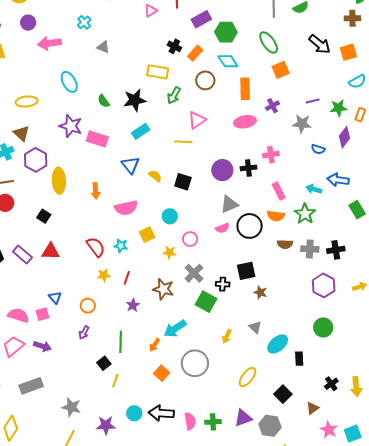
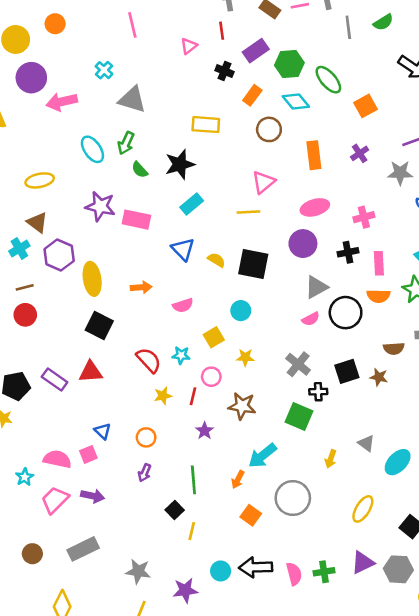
purple circle: (28, 23) -> (31, 78), size x1.5
green ellipse: (269, 43) -> (328, 80), moved
black cross: (174, 46) -> (224, 71), moved
gray triangle: (103, 47) -> (132, 100), size x1.6
orange rectangle: (245, 89) -> (314, 155), moved
green arrow: (174, 95) -> (126, 143), moved
pink ellipse: (245, 122) -> (315, 207), moved
black cross: (248, 168) -> (348, 252), moved
black square: (183, 182) -> (253, 264), size x1.4
orange arrow: (96, 191) -> (141, 287), turned -84
pink rectangle: (279, 191) -> (379, 263), turned 30
pink semicircle: (126, 208) -> (183, 305), size x0.7
black square: (44, 216) -> (99, 325), moved, size x1.5
pink circle: (190, 239) -> (211, 377), moved
brown semicircle: (285, 244) -> (394, 349), moved
gray cross: (194, 273) -> (298, 364), moved
brown star: (260, 292) -> (379, 377), moved

